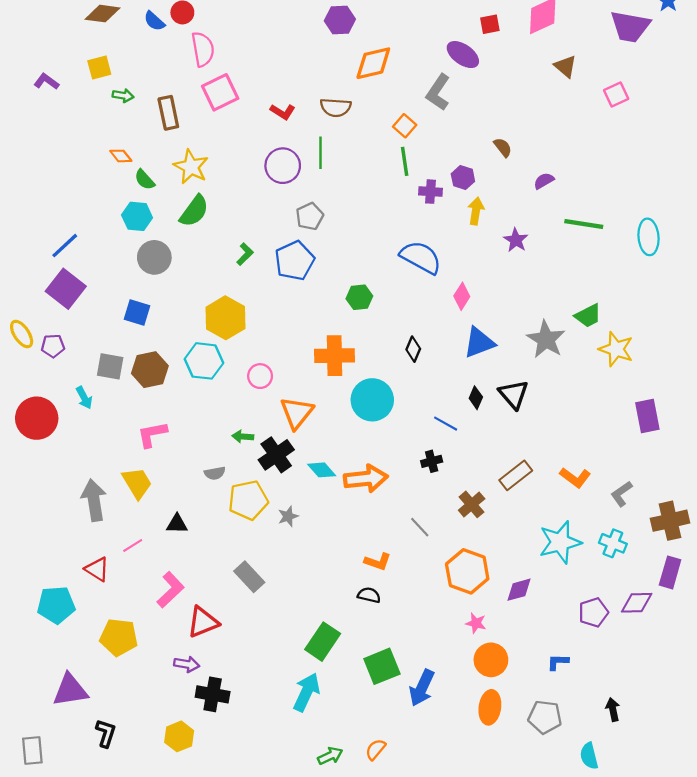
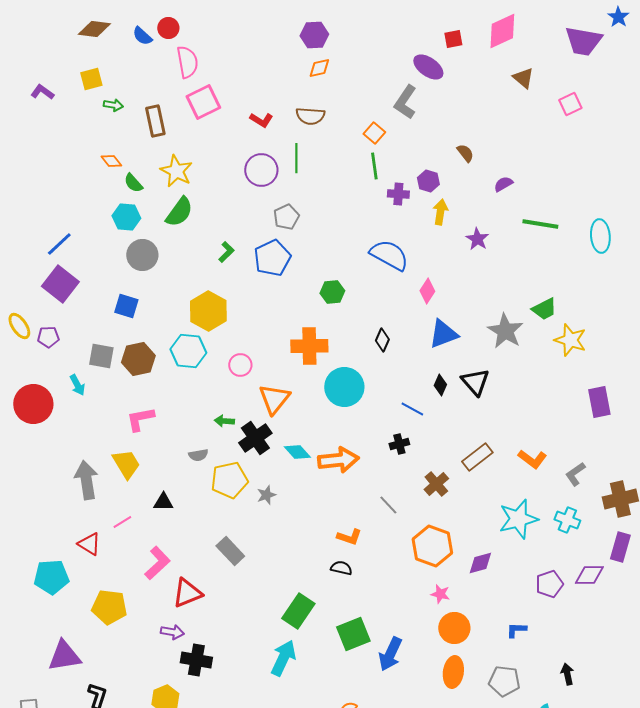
orange diamond: (373, 63) -> (319, 68), moved, size x0.6

